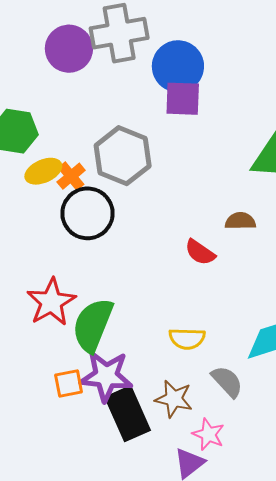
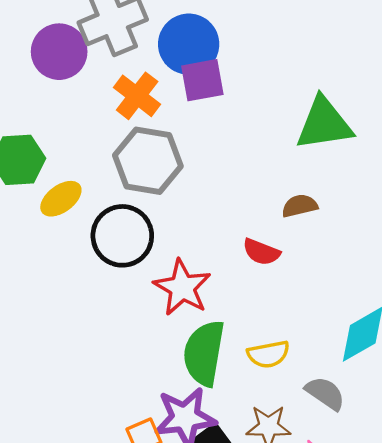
orange cross: (71, 176) -> (137, 96), moved, size x1.4
red star: (51, 302) -> (182, 287), moved
green semicircle: (93, 325) -> (204, 353), moved

